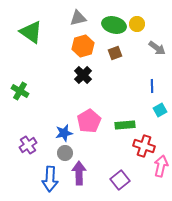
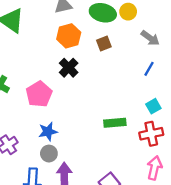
blue line: (152, 86) -> (149, 69), moved, turned 32
pink pentagon: (89, 121) -> (39, 94), moved
red cross: (144, 146) -> (151, 134), moved, turned -30

